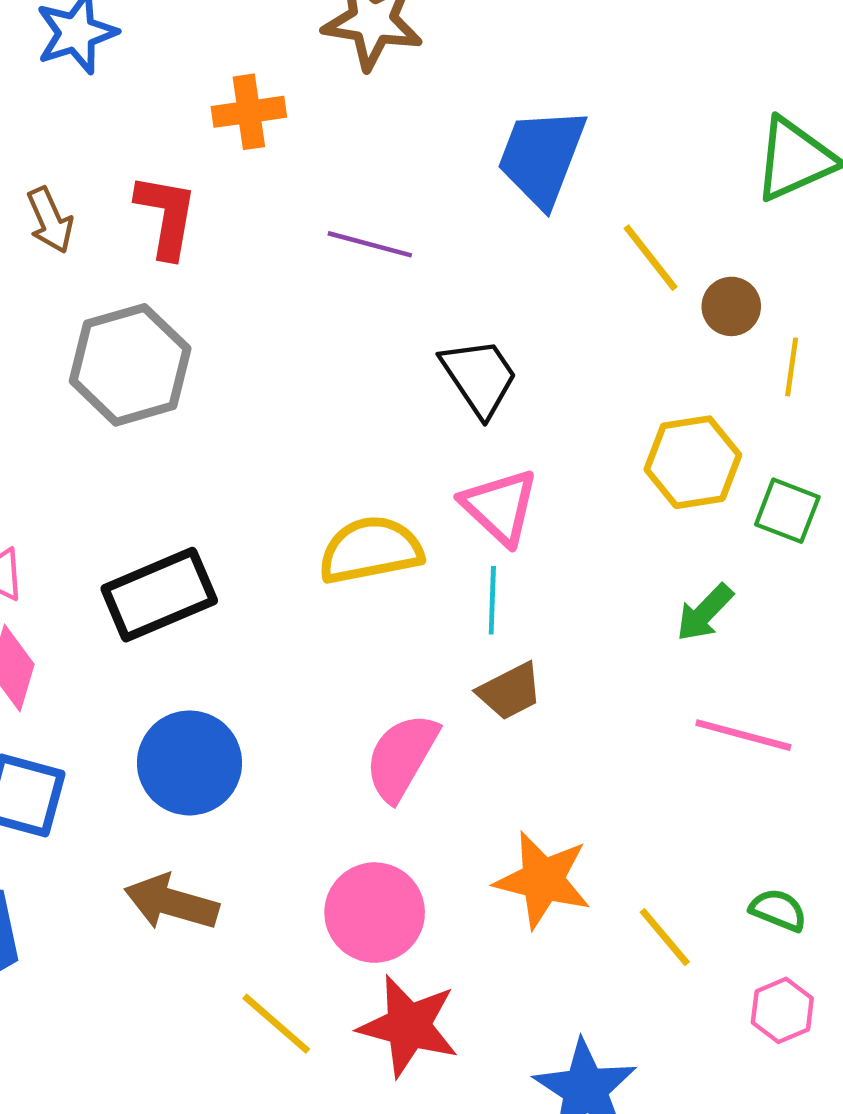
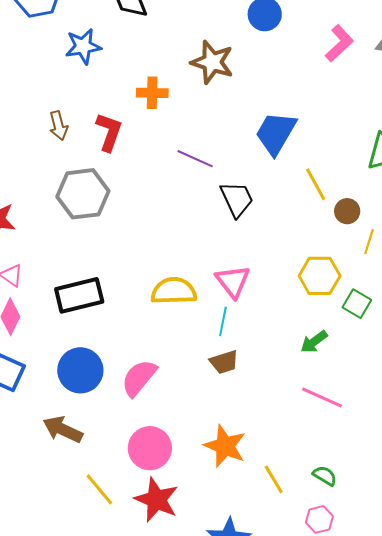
black trapezoid: (479, 377) -> (237, 199), moved
pink semicircle: (402, 757) -> (139, 378), moved

